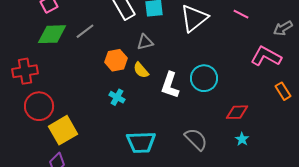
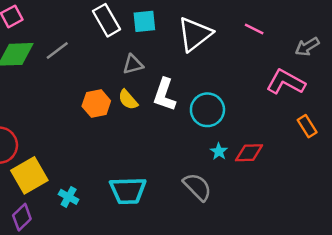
orange hexagon: (116, 60) -> (96, 103), moved
white L-shape: (170, 85) -> (165, 95), moved
cyan cross: (117, 97) -> (69, 197), moved
cyan star: (242, 139) -> (219, 151), moved

